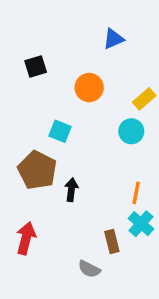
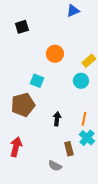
blue triangle: (113, 39) -> (73, 11), moved
black square: (36, 66) -> (22, 27), moved
brown pentagon: (37, 170) -> (23, 105), turned 30
black arrow: (71, 190) -> (57, 119), moved

